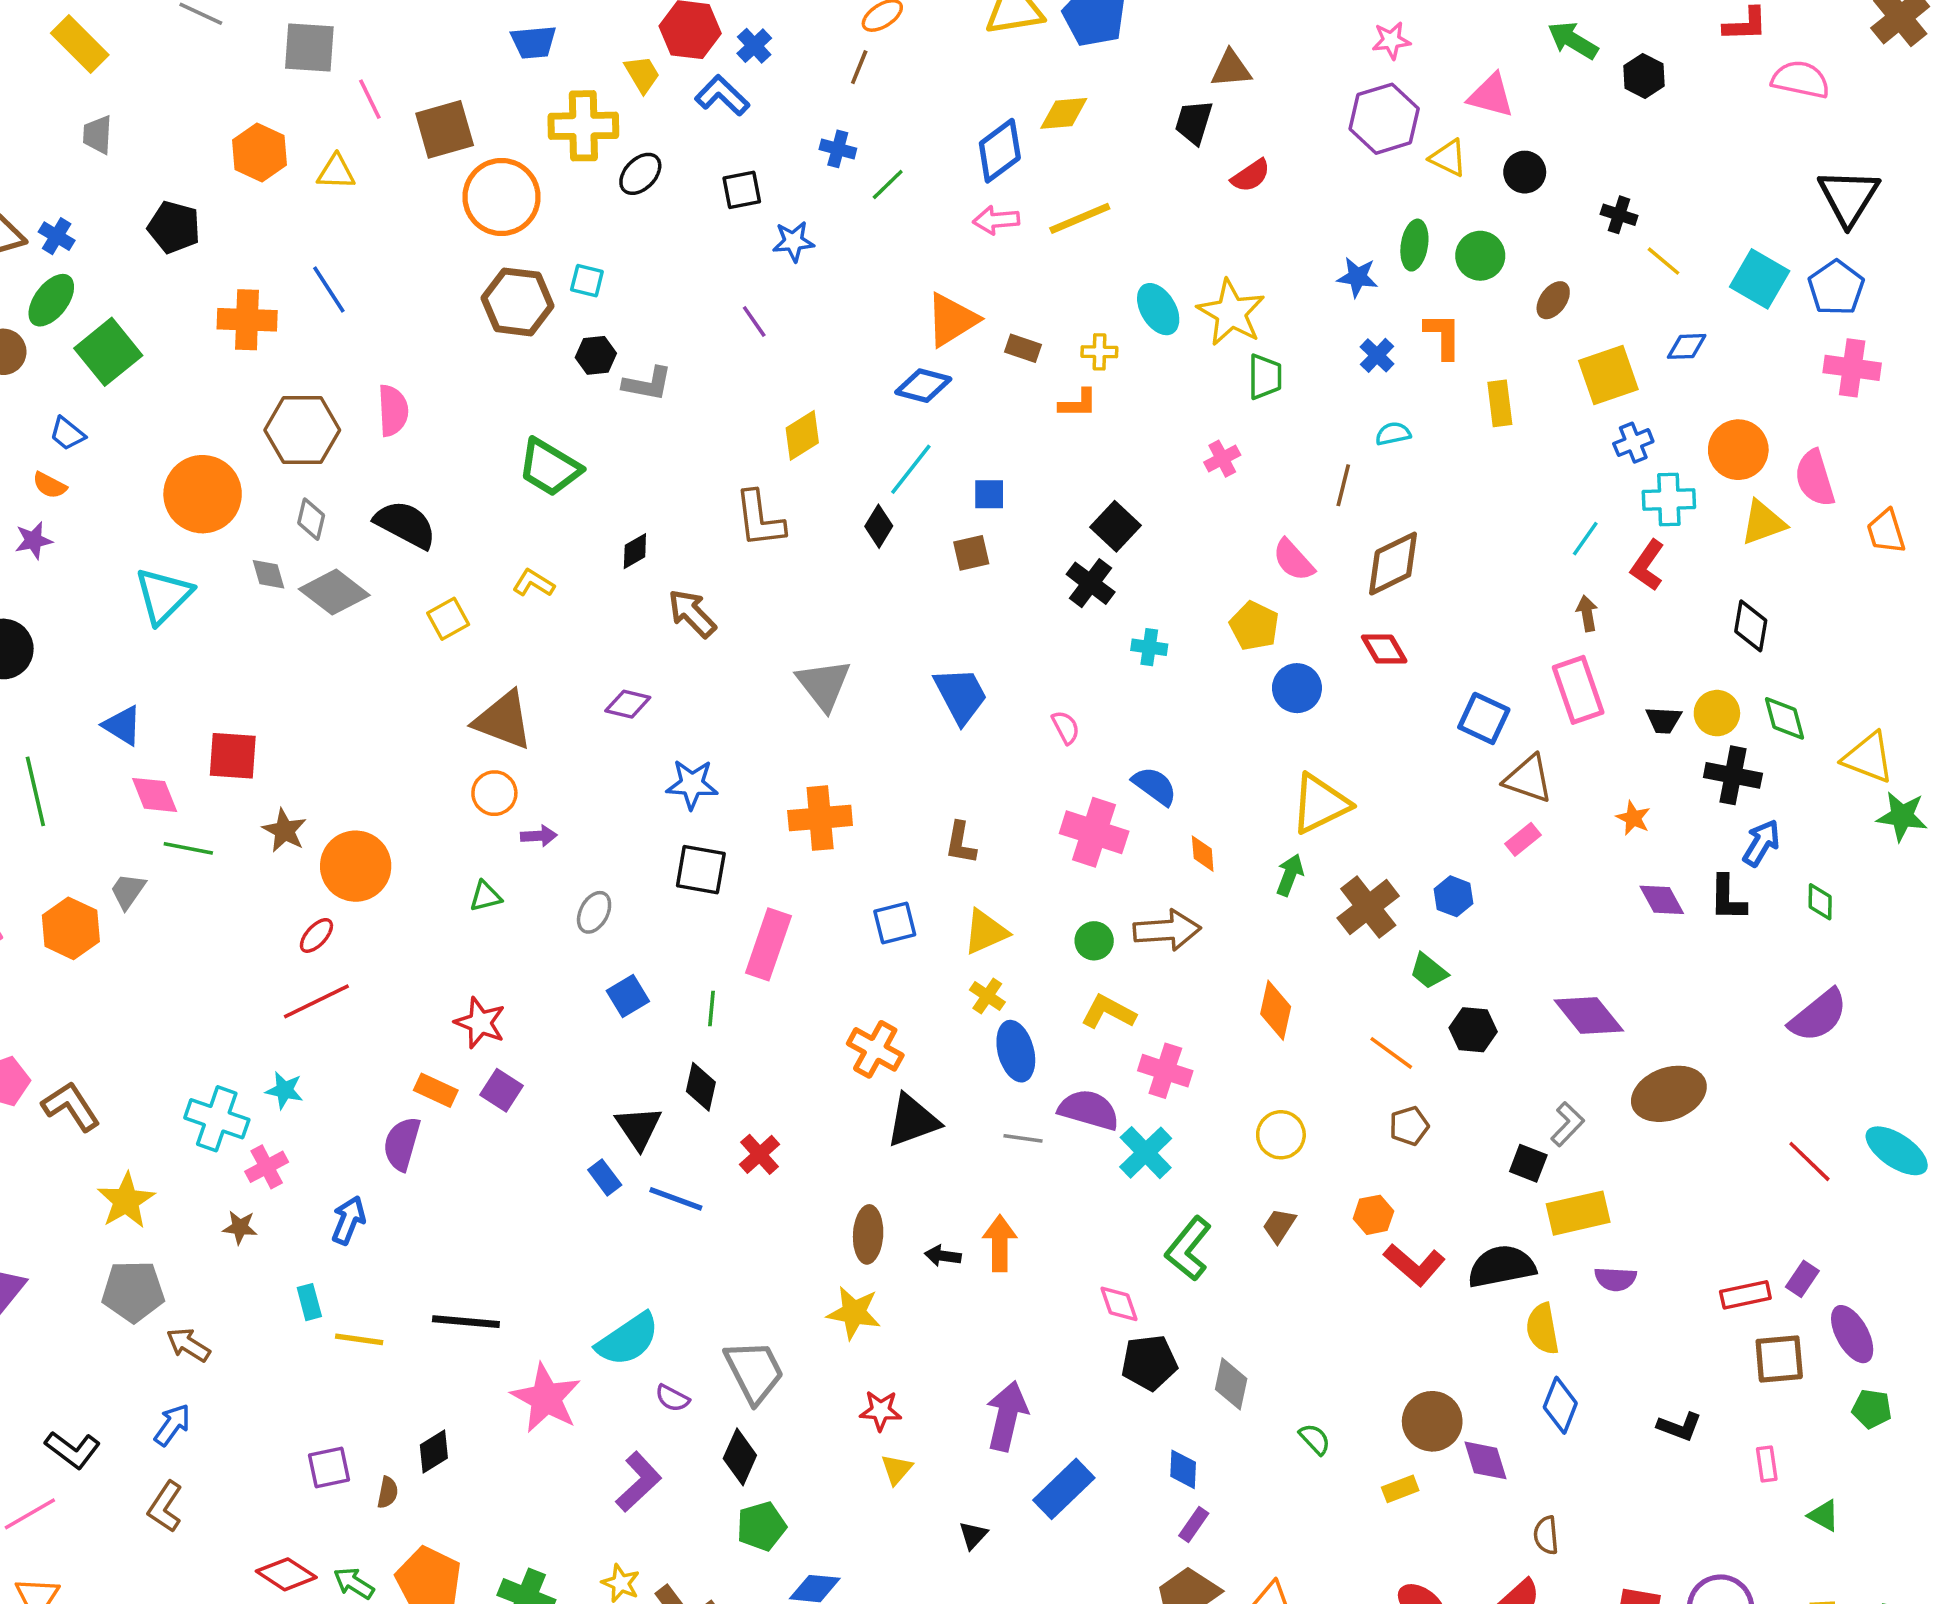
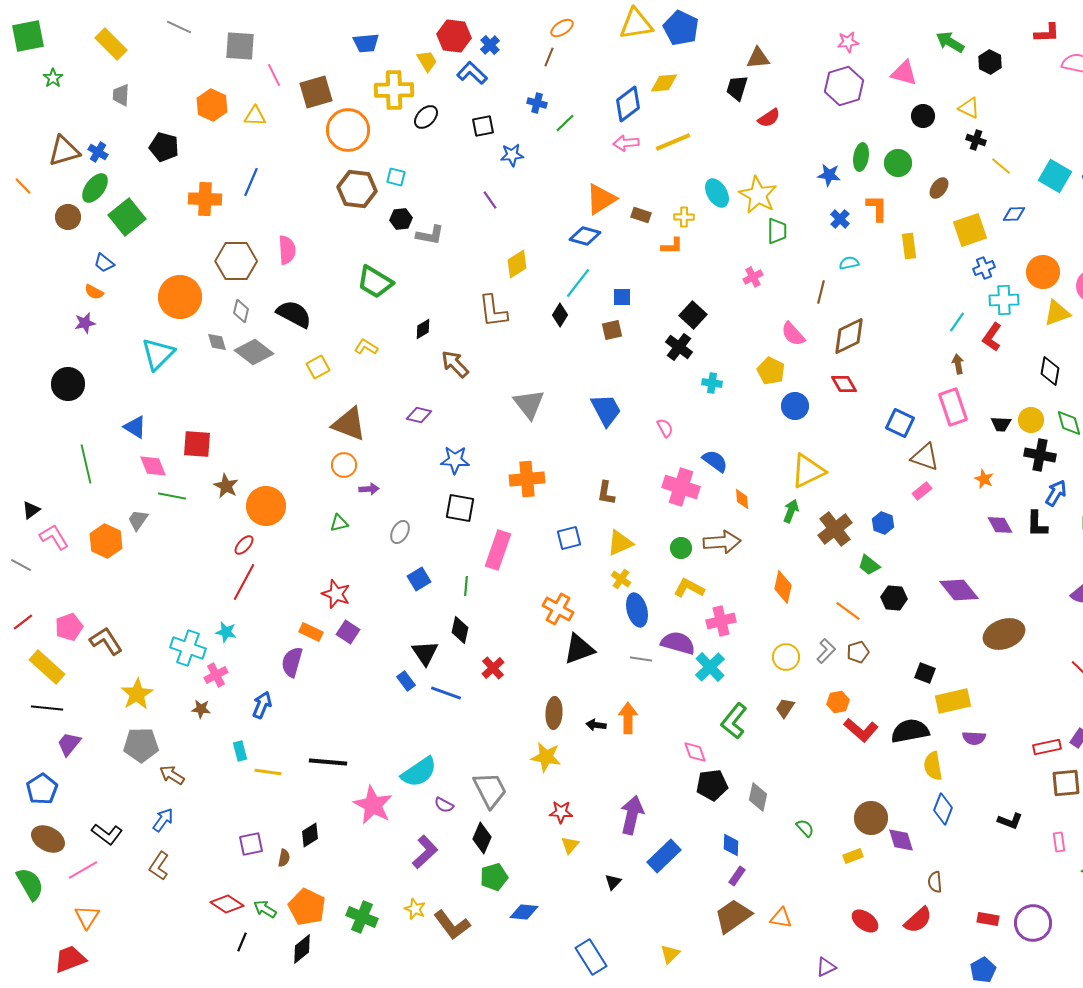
yellow triangle: (1448, 158) -> (969, 108), moved
blue line: (329, 290) -> (251, 182), turned 56
red line: (316, 1001) -> (244, 582), turned -36
pink cross: (1165, 1071) -> (721, 621), turned -32
gray L-shape: (1567, 1124) -> (826, 651), moved

